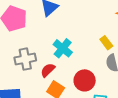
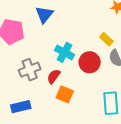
red circle: (85, 80) -> (90, 62), moved

